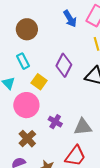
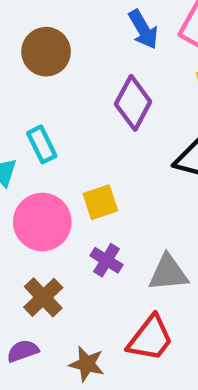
cyan rectangle: (23, 61) -> (42, 144), moved
purple diamond: (64, 65) -> (133, 103), moved
yellow square: (39, 82) -> (100, 202), moved, turned 35

